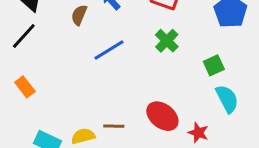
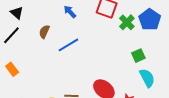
brown semicircle: (79, 15) -> (44, 32), moved
green cross: (167, 41) -> (127, 22), moved

